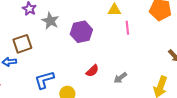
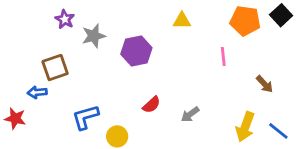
gray star: (50, 21) -> (94, 36), turned 30
pink line: (127, 28) -> (223, 56), moved

